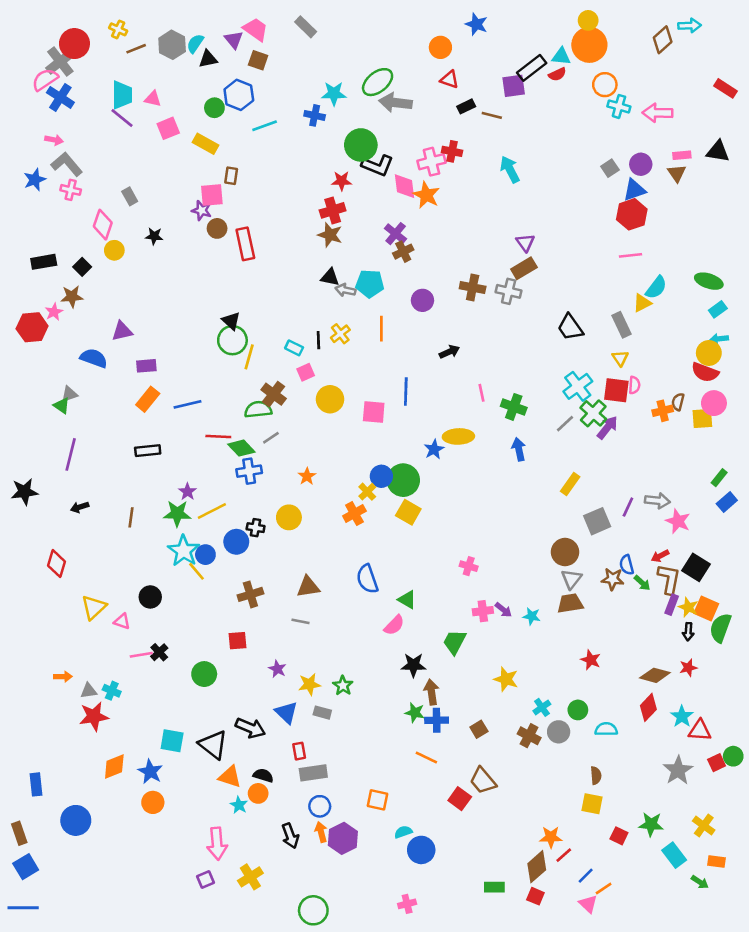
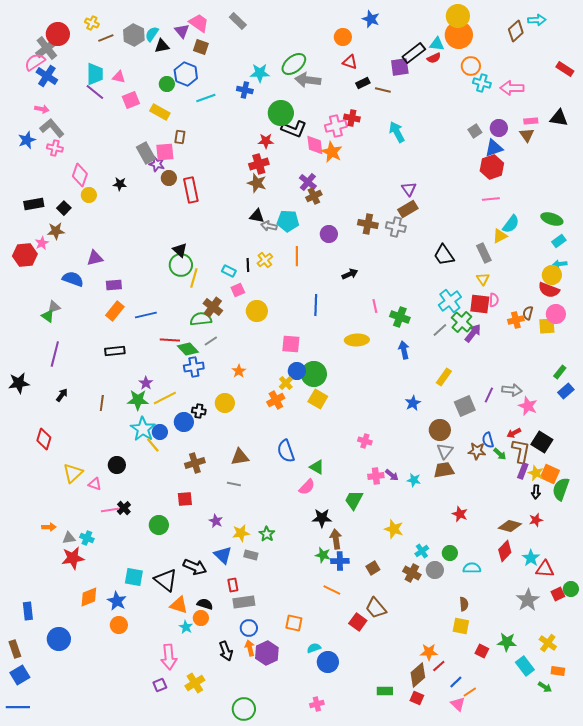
yellow circle: (588, 20) -> (458, 16), size x1.5
gray rectangle: (130, 196) -> (146, 153), moved, size x1.5
pink square: (374, 412) -> (291, 344), moved
blue star: (434, 449) -> (413, 403), moved
black arrow: (80, 507) -> (62, 395), turned 144

